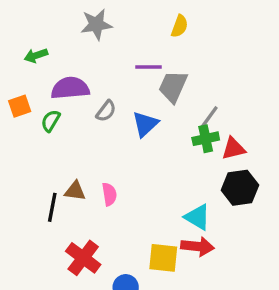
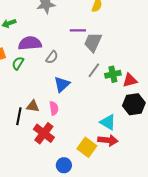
gray line: (209, 118) -> (94, 70), moved
blue triangle: (145, 124) -> (62, 84), moved
red cross: (83, 258) -> (44, 133), moved
yellow square: (163, 258) -> (87, 147), turned 30

